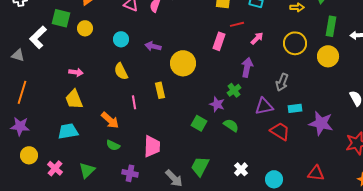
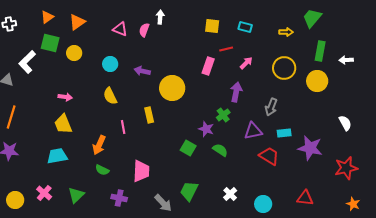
orange arrow: (110, 120) -> (99, 145), turned 72
yellow circle: (29, 155) -> (15, 200), moved

